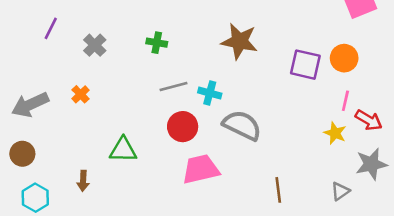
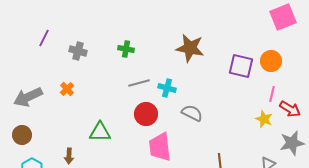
gray cross: (95, 45) -> (78, 51), turned -30
gray semicircle: (242, 125) -> (192, 113), size x0.7
pink trapezoid: (201, 169) -> (160, 147), turned -84

